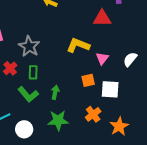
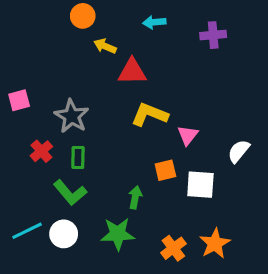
red triangle: (102, 18) -> (132, 72), moved
white semicircle: (130, 59) -> (239, 151), moved
green arrow: (55, 92) -> (135, 197), moved
orange cross: (93, 114) -> (173, 248), moved
white circle: (24, 129) -> (64, 234), moved

